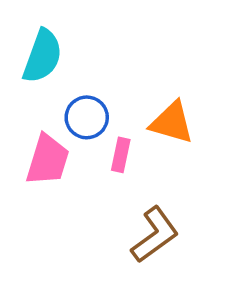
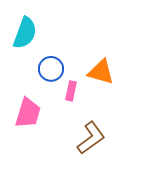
pink trapezoid: (48, 160) -> (28, 113), moved

